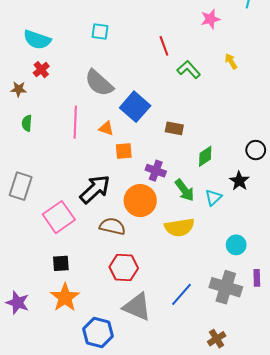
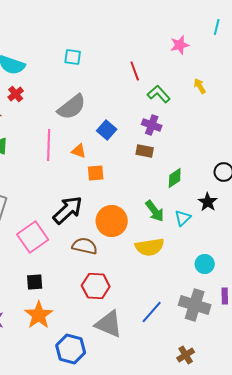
gray semicircle: (99, 83) -> (72, 107), turned -80
blue square: (135, 107) -> (107, 130), size x0.7
purple cross: (156, 171) -> (152, 125), moved

